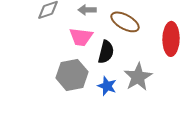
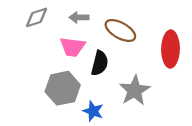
blue star: (107, 86) -> (93, 111), moved

